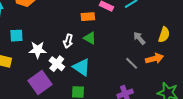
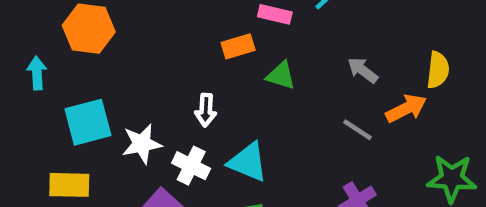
yellow semicircle: (164, 35) -> (438, 70), moved
cyan square: (16, 36) -> (88, 122), size x1.5
green triangle: (90, 38) -> (281, 76), moved

